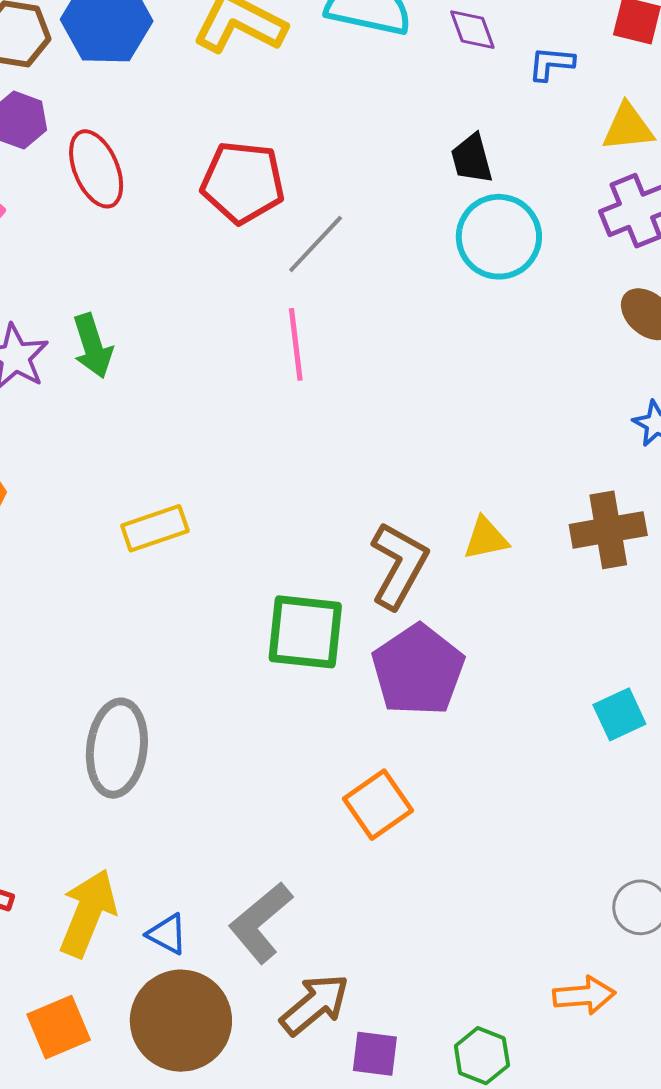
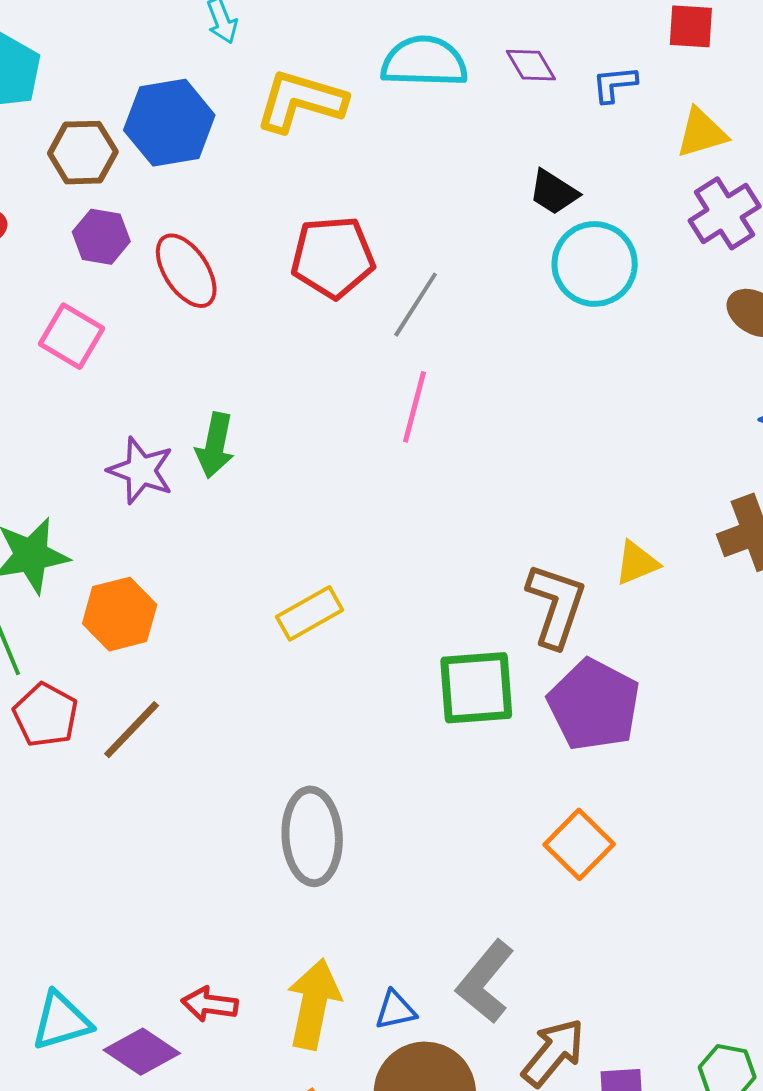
black trapezoid: (472, 159) -> (554, 192), turned -32
pink line: (296, 344) -> (414, 407), turned 32
green arrow: (93, 346) -> (215, 445), turned 40
blue triangle: (167, 934) -> (395, 1010), turned -30

